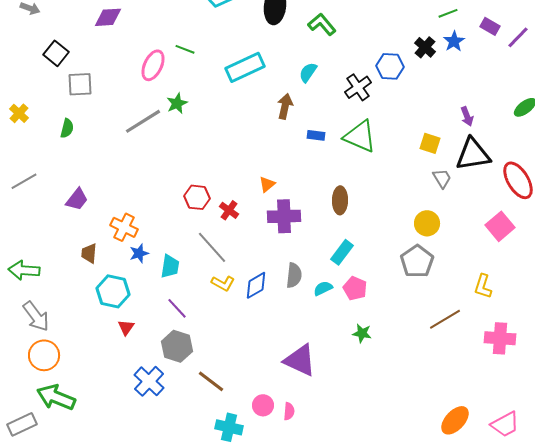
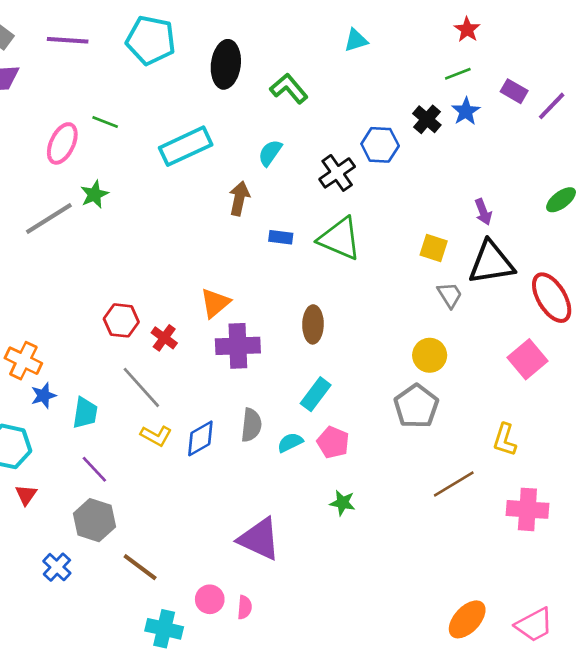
orange triangle: (267, 184) -> (215, 303), size x1.4
blue cross: (149, 381) -> (57, 567), size x0.7

